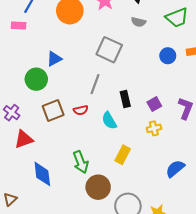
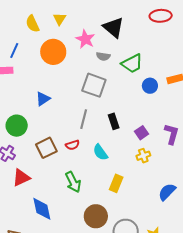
green trapezoid: (177, 18) -> (132, 64), moved
gray semicircle: (138, 22) -> (103, 56), moved
green circle: (36, 79) -> (17, 126), moved
black rectangle: (125, 99) -> (114, 121), moved
green arrow: (81, 162) -> (73, 182), moved

